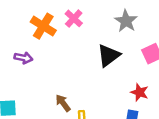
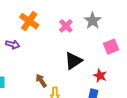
pink cross: (74, 18) -> (66, 26), moved
black triangle: (109, 55) -> (73, 61), moved

